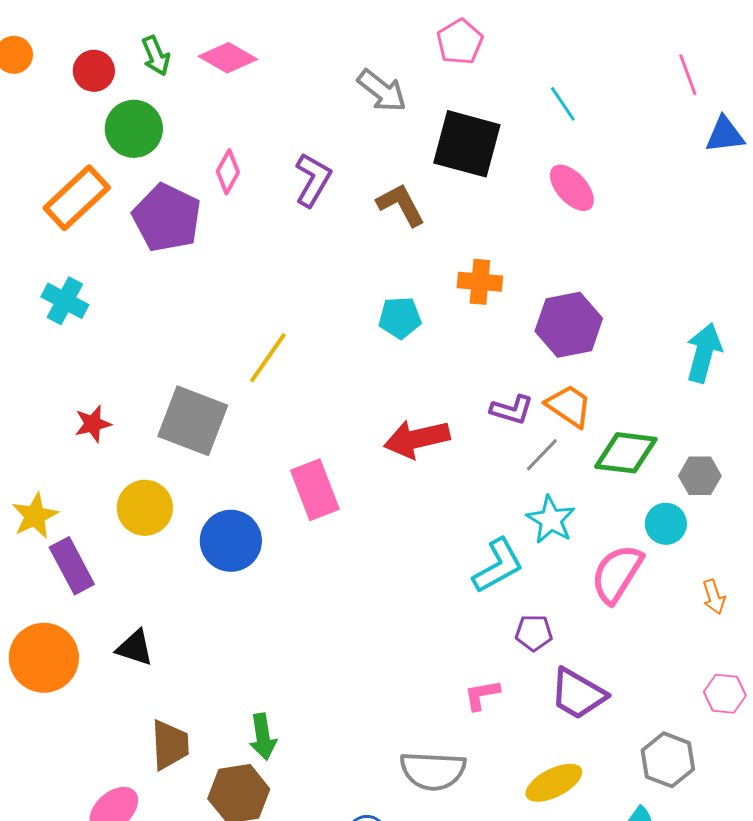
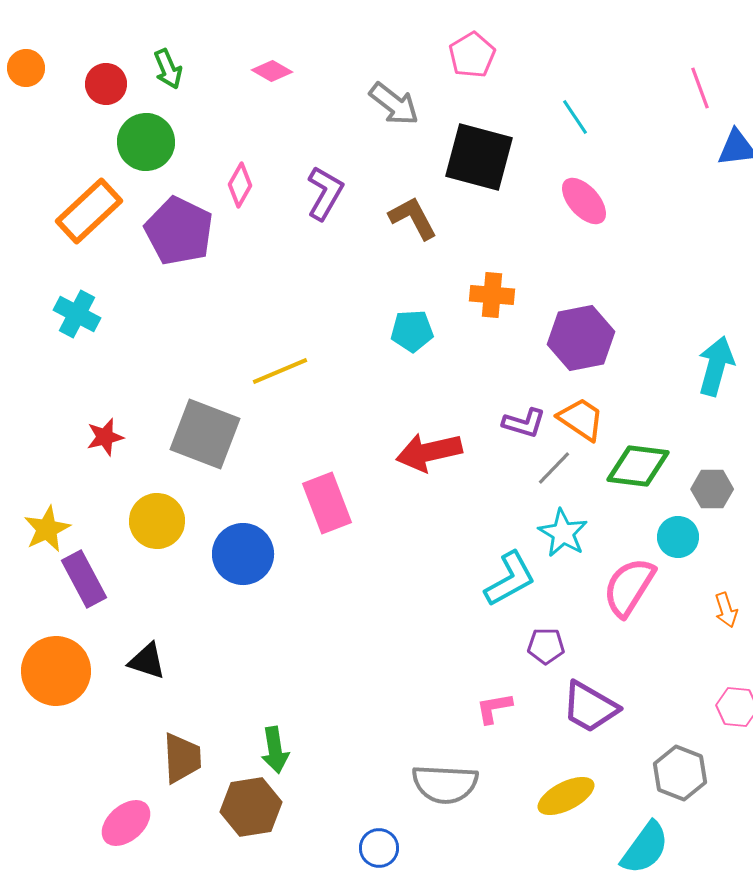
pink diamond: (228, 58) -> (272, 71), moved, size x0.7
yellow line: (268, 358) -> (280, 371), turned 32

